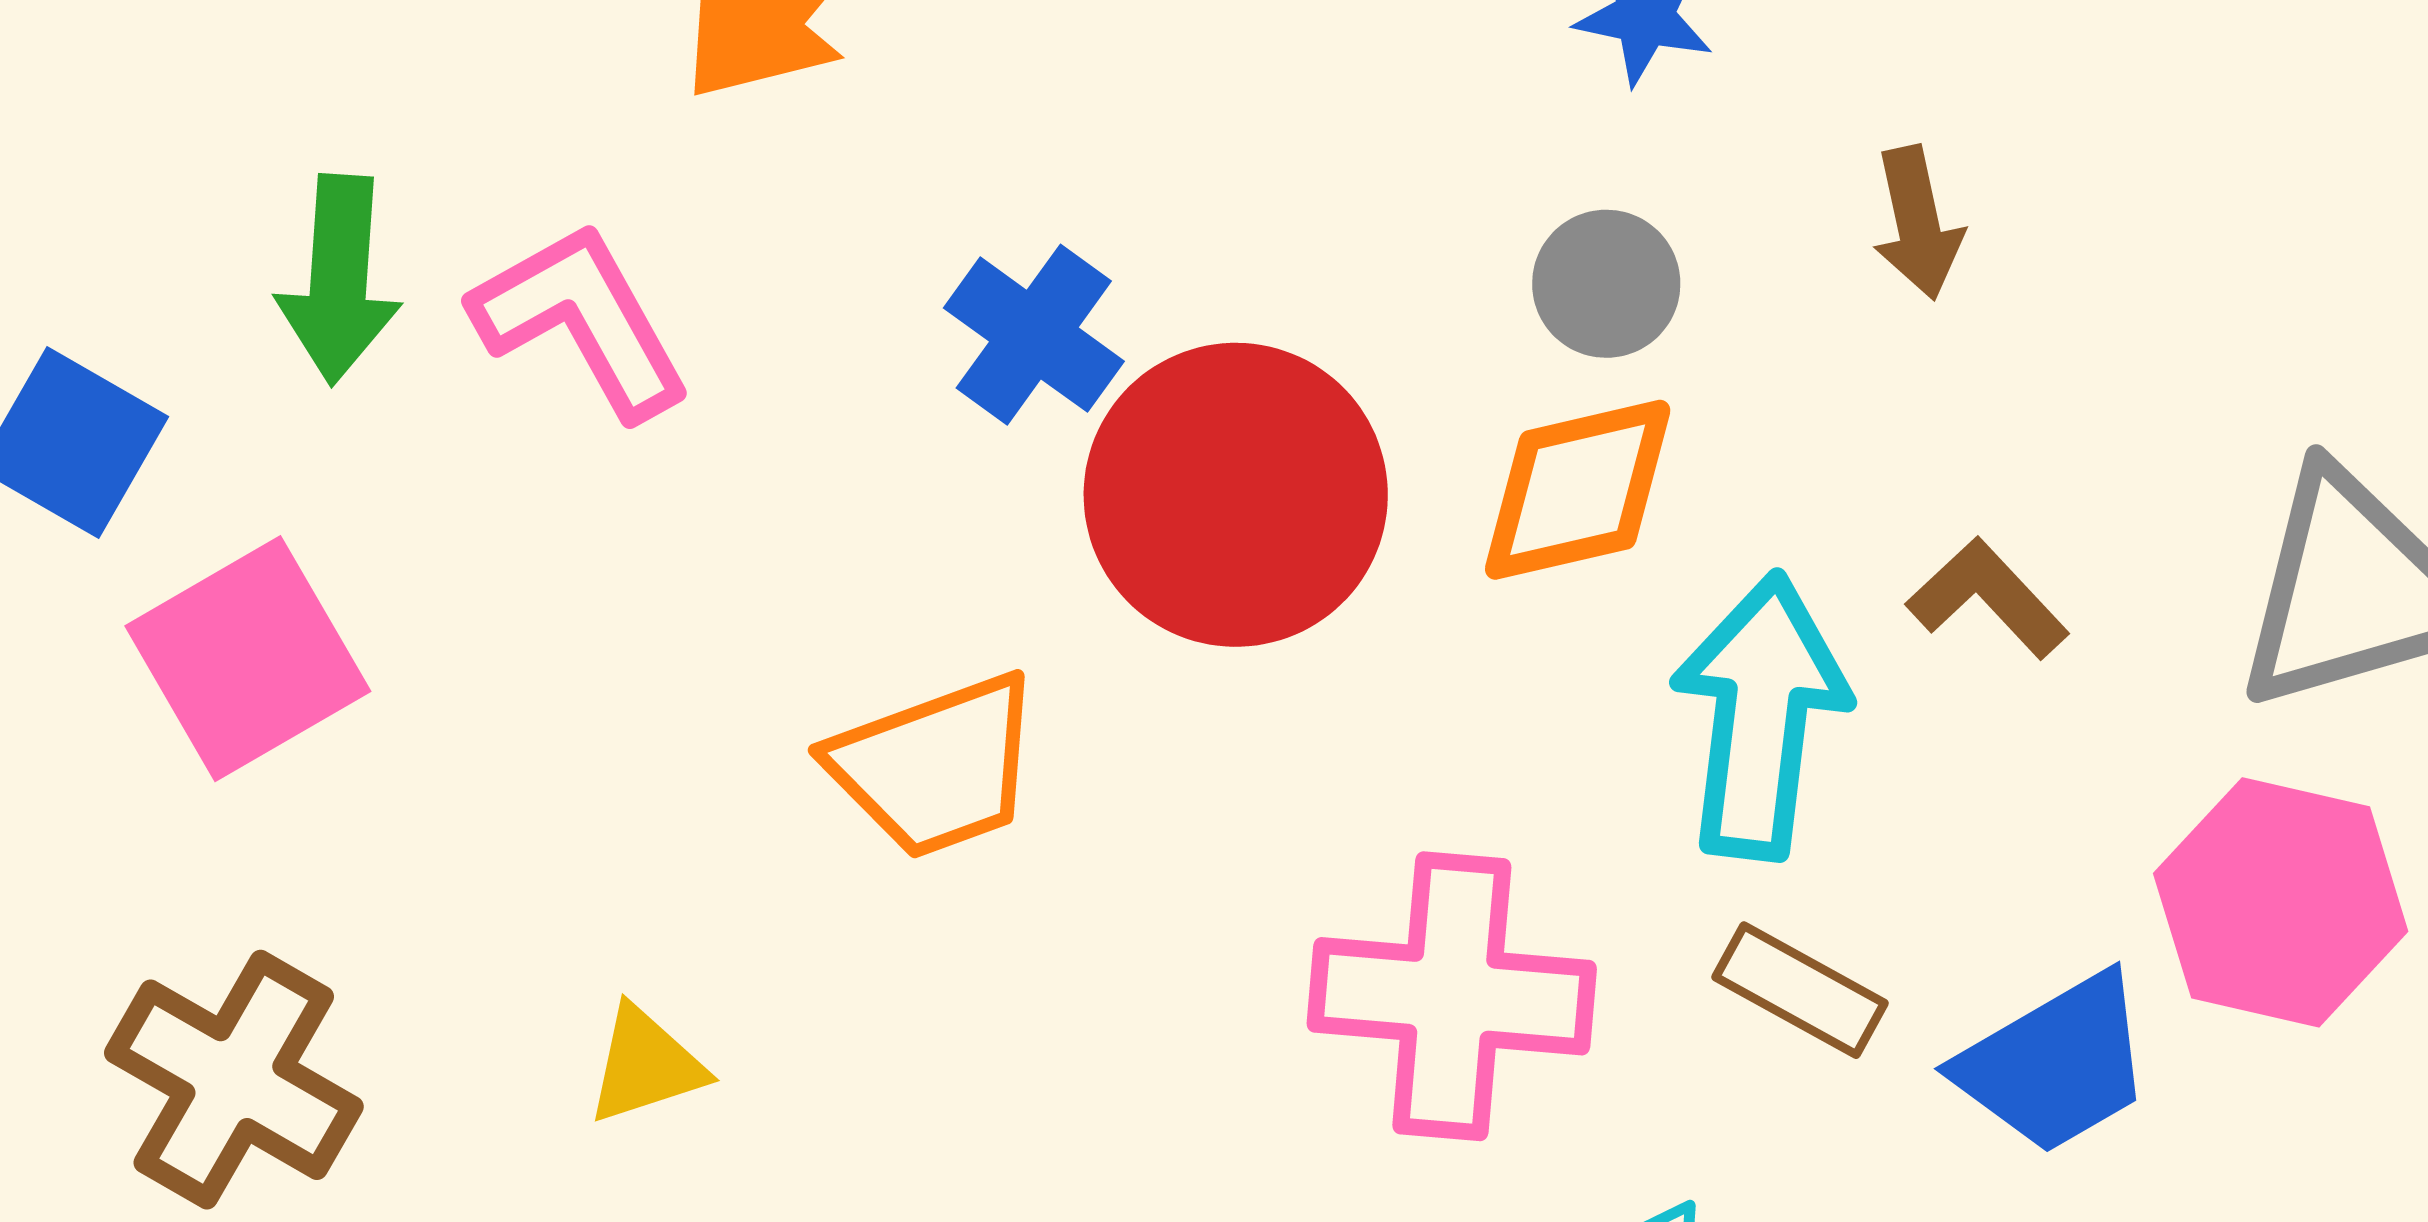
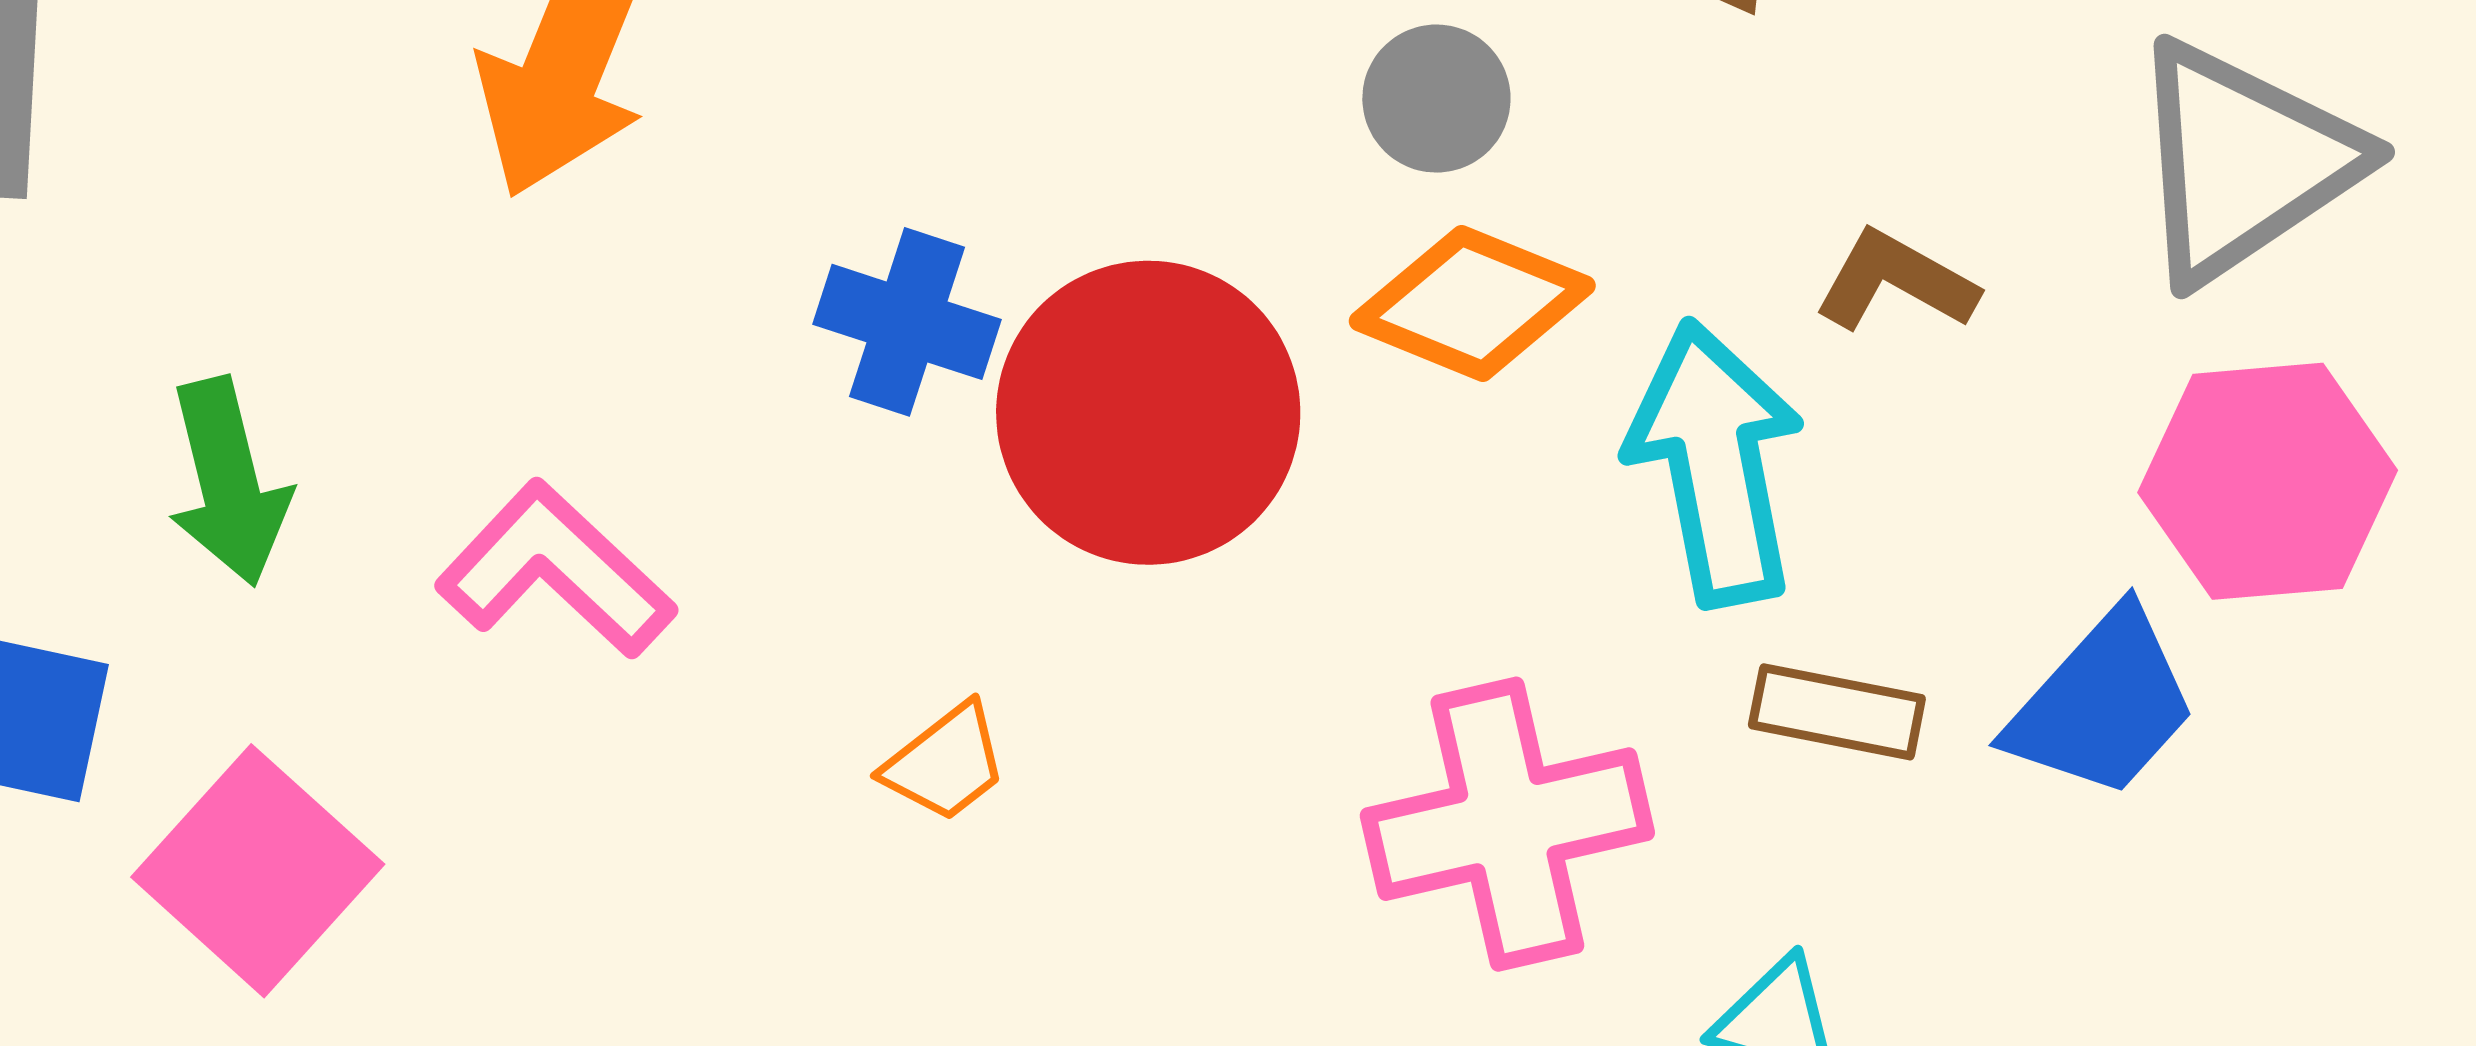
pink L-shape: (581, 320) -> (555, 570), moved
orange diamond: (1578, 490) -> (1472, 303), turned 53
orange trapezoid: (936, 766) -> (945, 763), size x0.6

